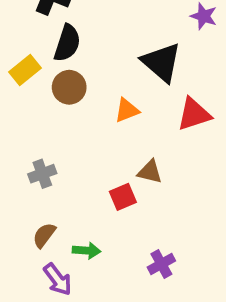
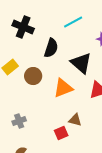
black semicircle: (67, 43) -> (51, 48), moved
orange triangle: (127, 110) -> (63, 88), size x1.5

